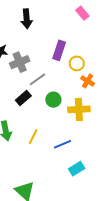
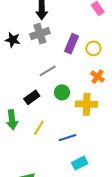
gray cross: (20, 62) -> (40, 34), moved
yellow circle: (77, 63) -> (93, 48), moved
black rectangle: (23, 98) -> (32, 97), moved

